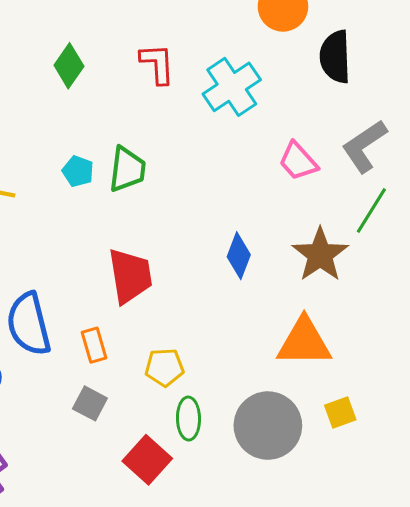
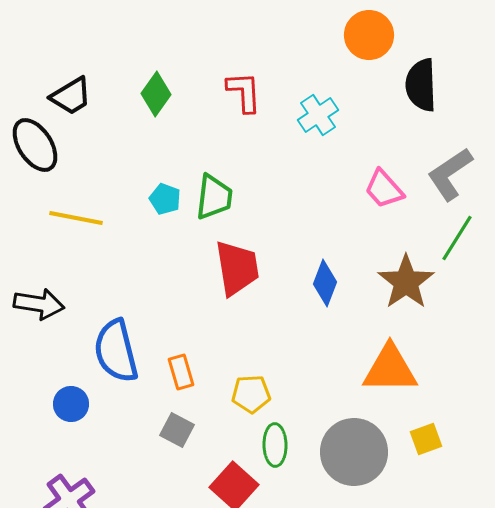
cyan cross: (232, 87) -> (318, 115), size x0.7
red trapezoid: (130, 276) -> (237, 268), moved

